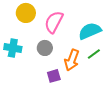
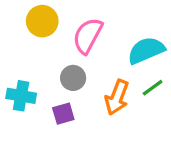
cyan cross: (13, 48) -> (21, 96), moved
purple square: (54, 76) -> (63, 114), moved

